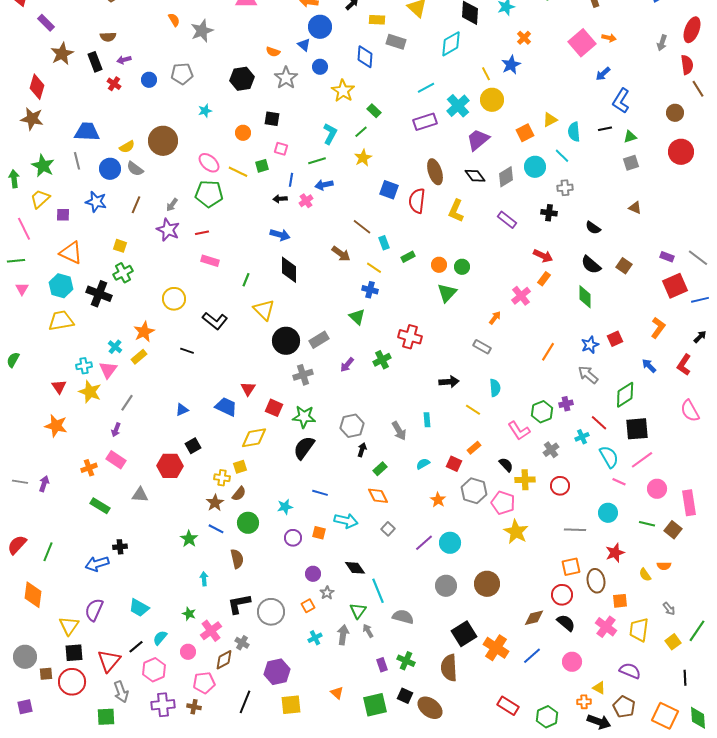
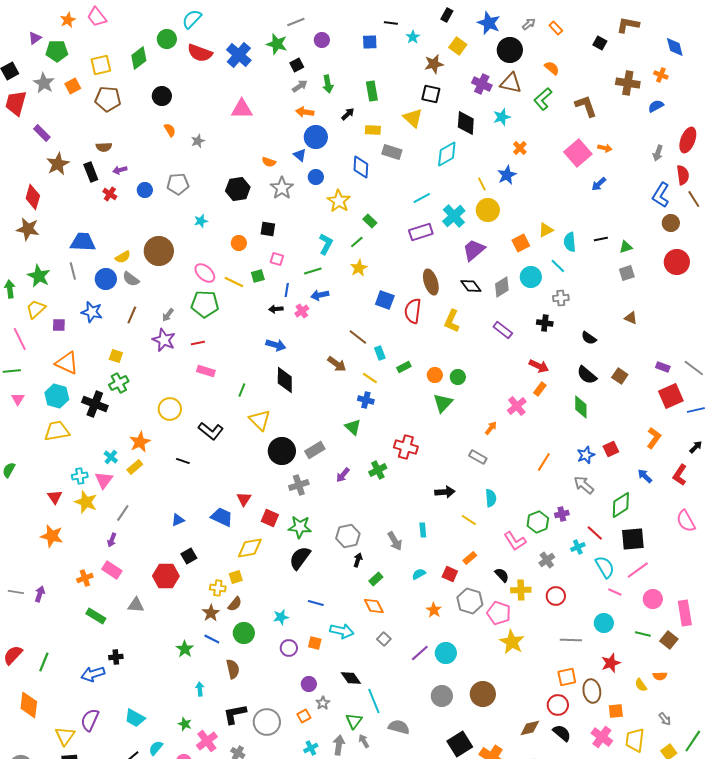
gray star: (202, 31) -> (198, 141), size x0.6
blue L-shape: (621, 101) -> (661, 195), moved

